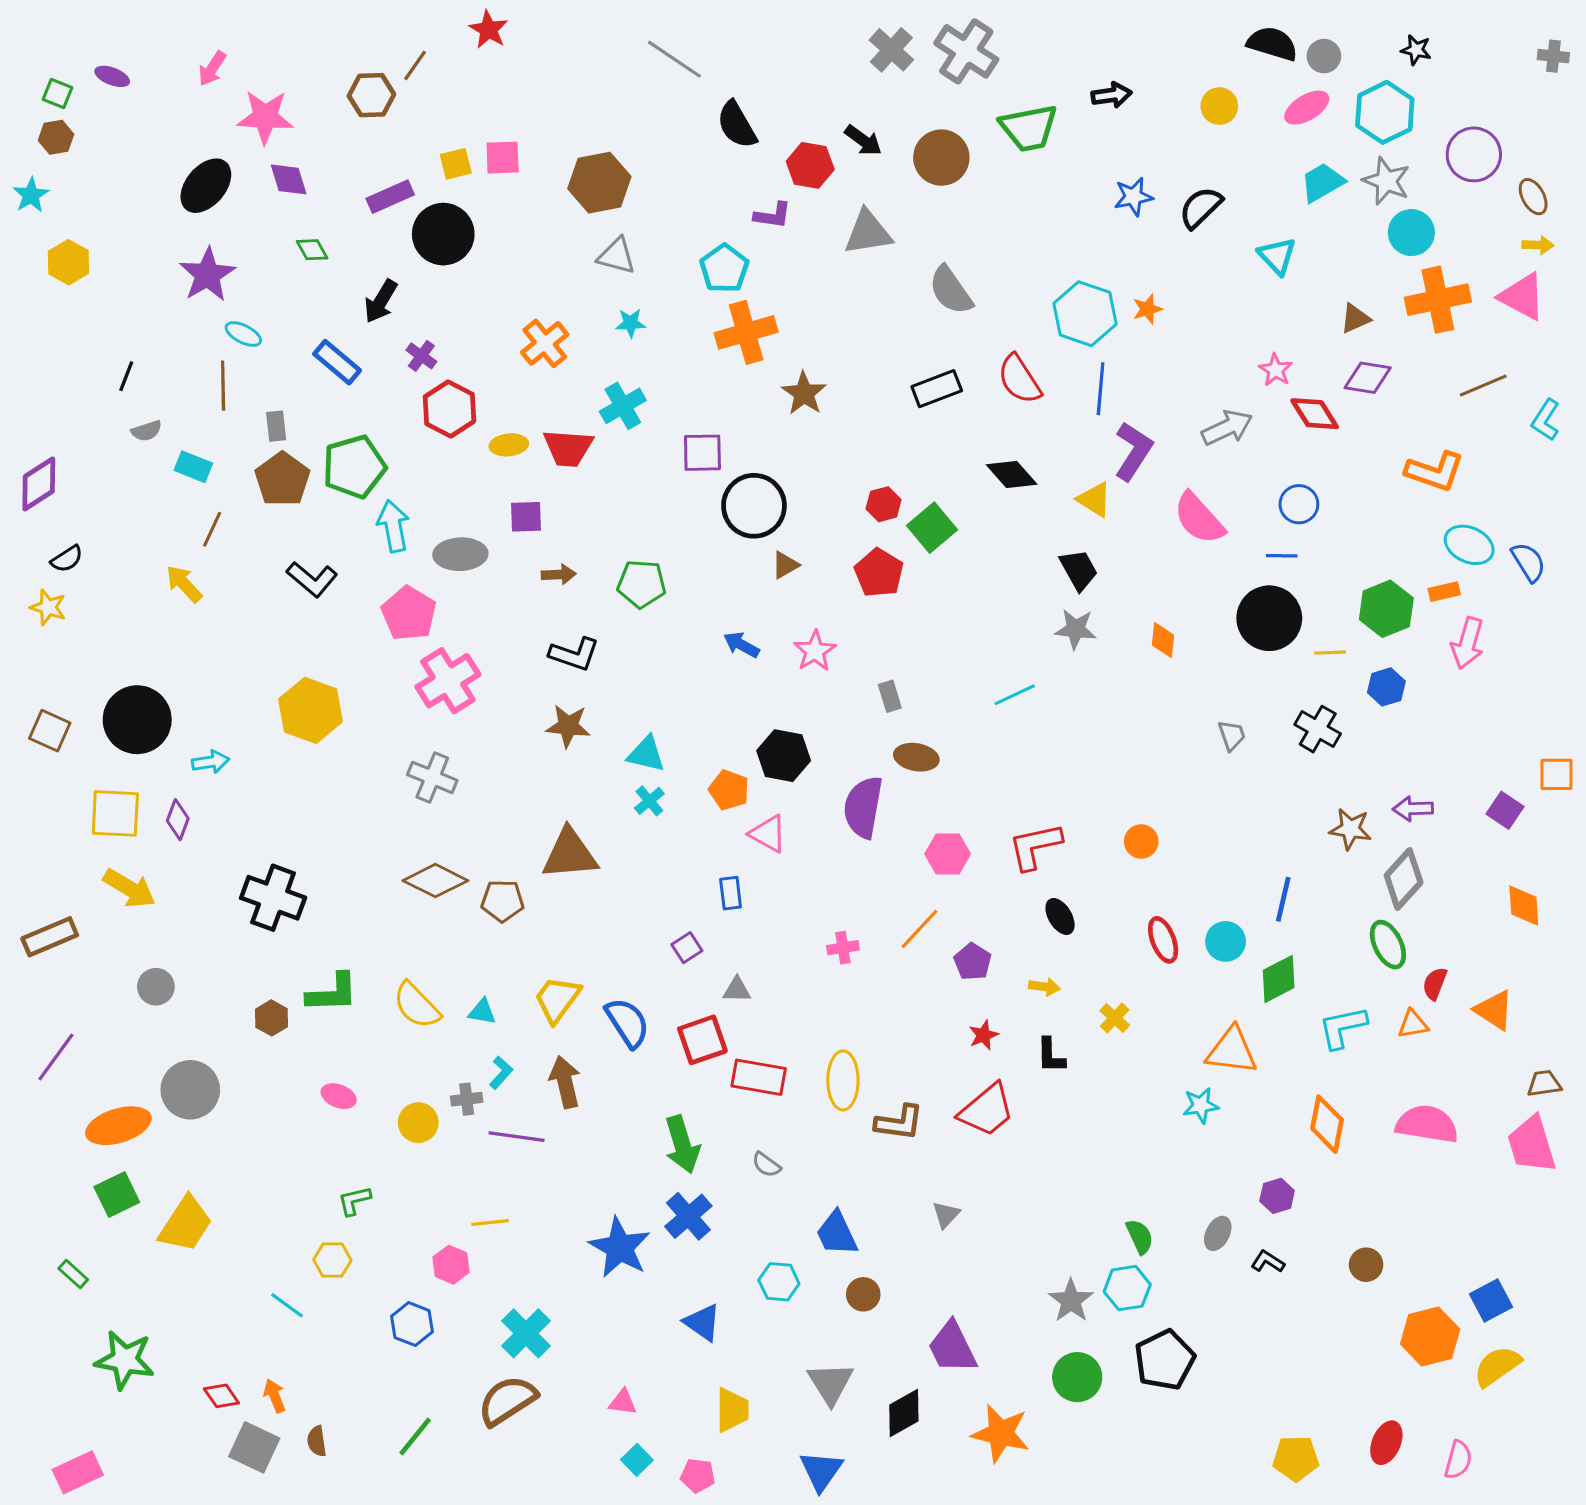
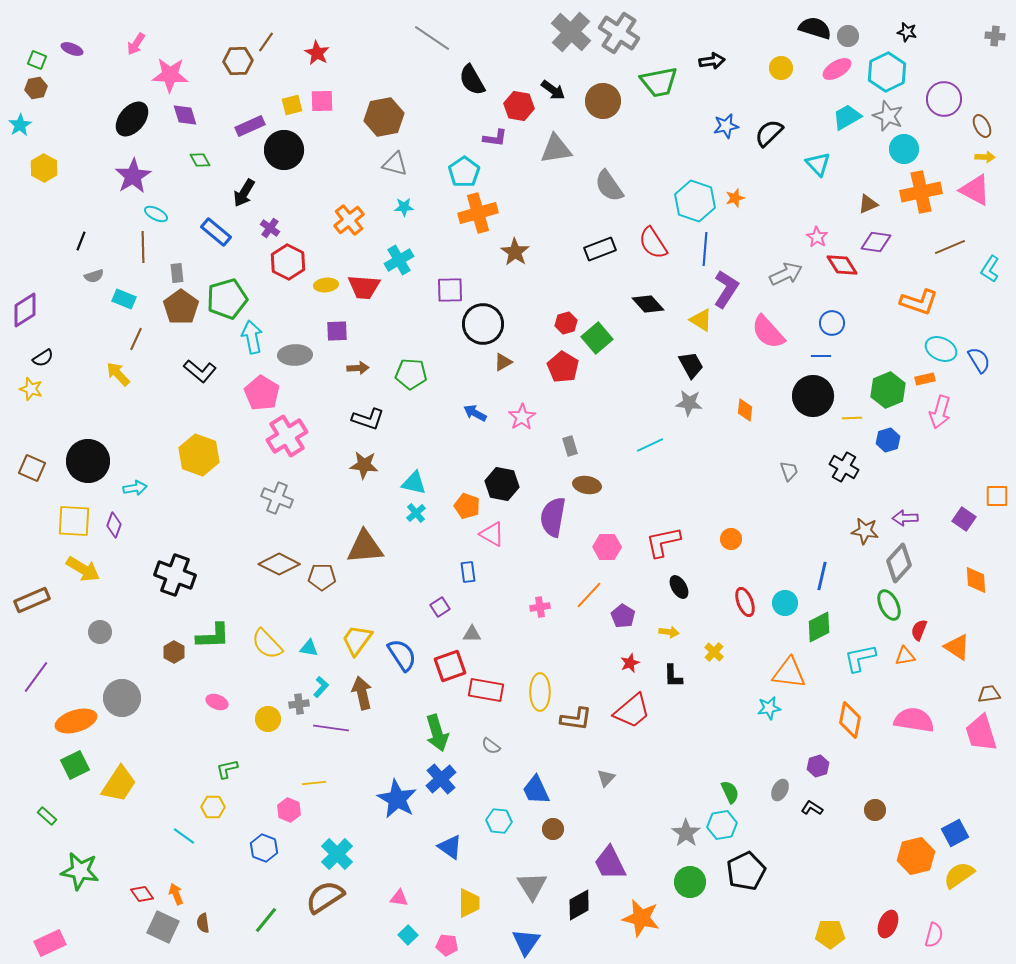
red star: (489, 30) -> (317, 53), moved
gray cross: (891, 50) -> (571, 32), size x1.4

